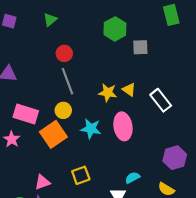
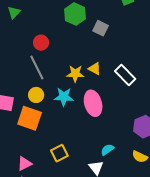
gray square: (140, 47) -> (101, 28), turned 35
red circle: (64, 53) -> (41, 43), moved
cyan star: (91, 129) -> (64, 97), moved
orange square: (53, 134) -> (30, 118), turned -30

